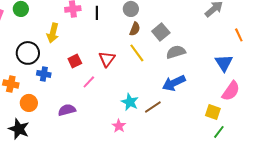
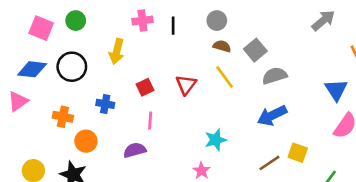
brown semicircle: (135, 29) -> (222, 46), turned -96
black circle: (28, 53) -> (72, 67), moved
pink line: (89, 82) -> (150, 121), moved, turned -40
cyan star: (130, 102) -> (216, 140), turned 30
brown line: (153, 107) -> (269, 163), moved
yellow square: (213, 112) -> (298, 153), moved

